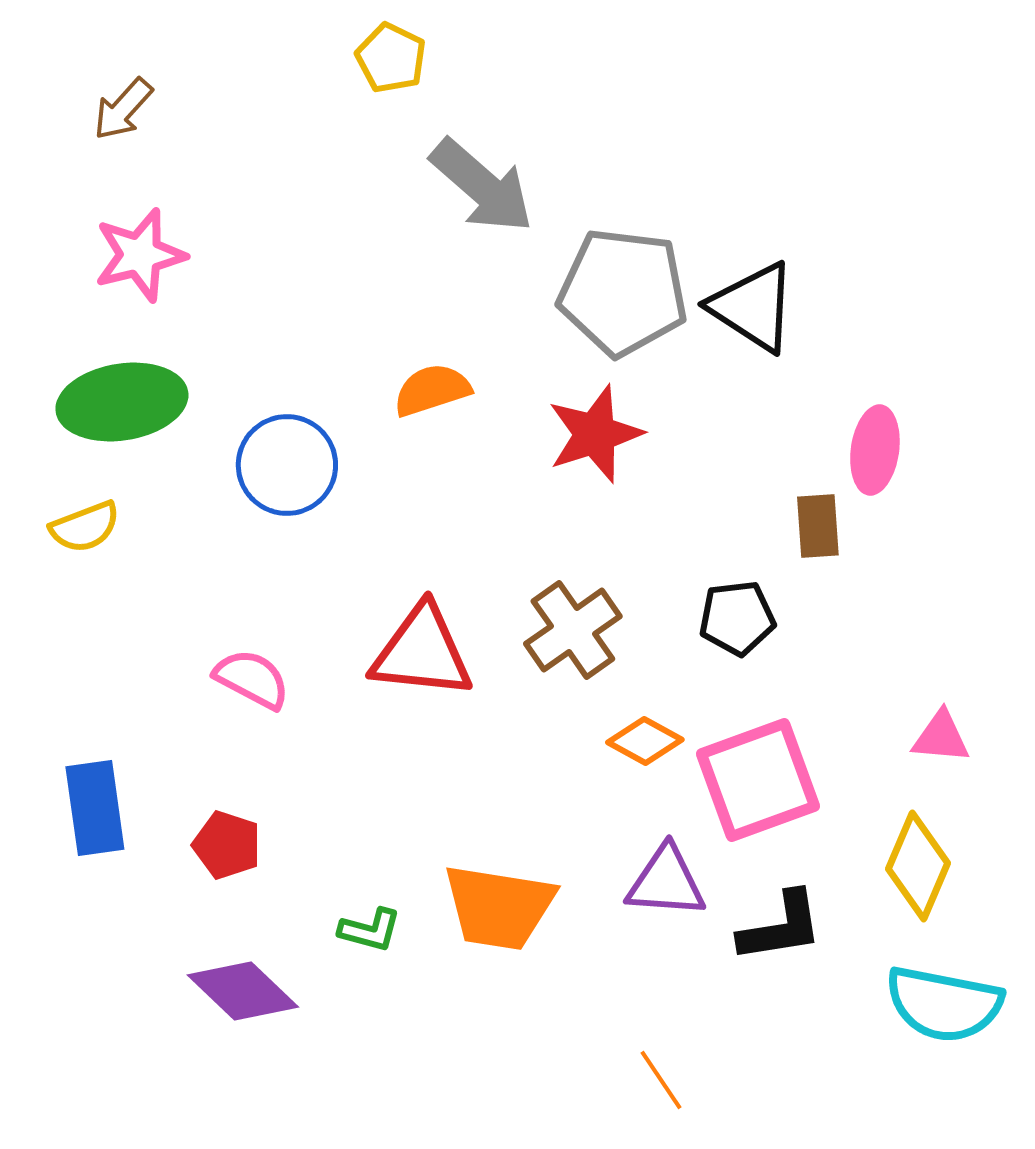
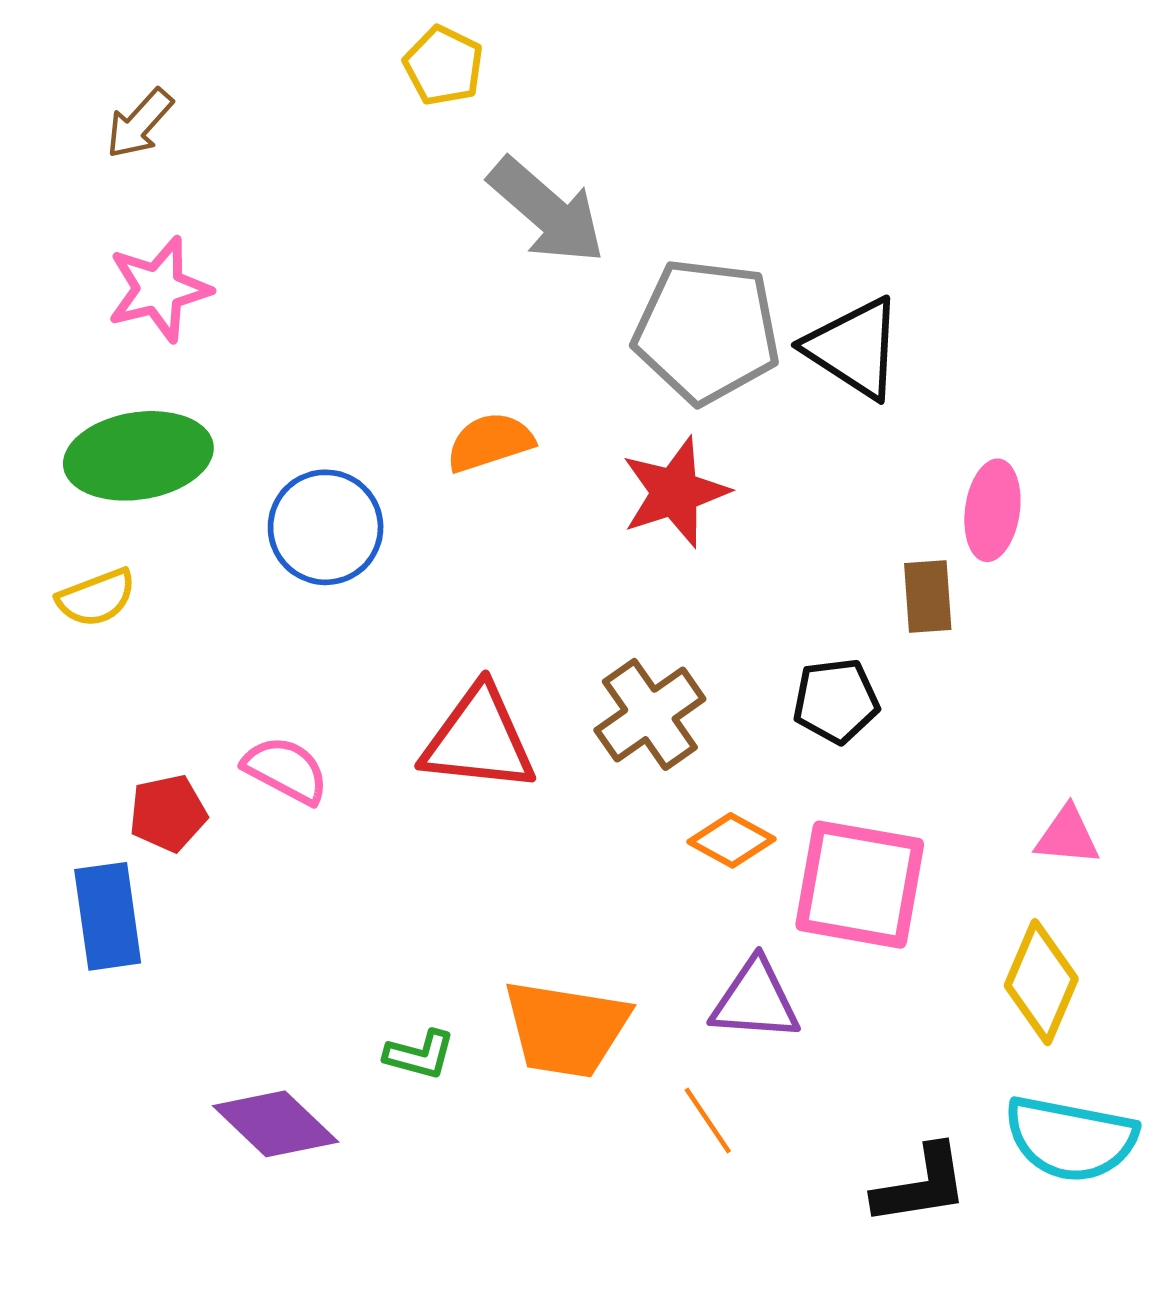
pink square: (758, 780) -> (860, 885), turned 30
red pentagon: (227, 845) -> (168, 813), moved, turned -30
black L-shape: (781, 927) -> (921, 1185), moved
orange line: (661, 1080) -> (708, 1120), moved

